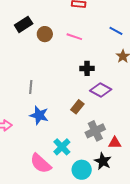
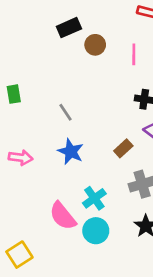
pink line: (74, 37) -> (134, 54), turned 63
gray line: (31, 87) -> (66, 112), turned -48
cyan circle: (82, 170) -> (96, 231), moved

